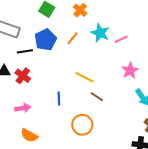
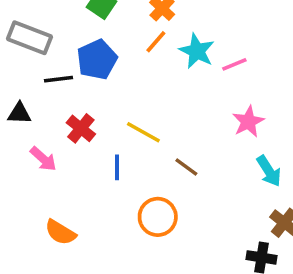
orange line: (73, 38) -> (156, 42), moved
red cross: (23, 76) -> (81, 128), moved
yellow line: (84, 77) -> (143, 132), moved
pink arrow: (23, 108) -> (43, 159), moved, turned 49

